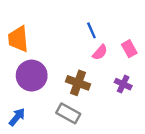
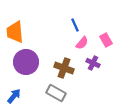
purple cross: (123, 84) -> (93, 63), moved

